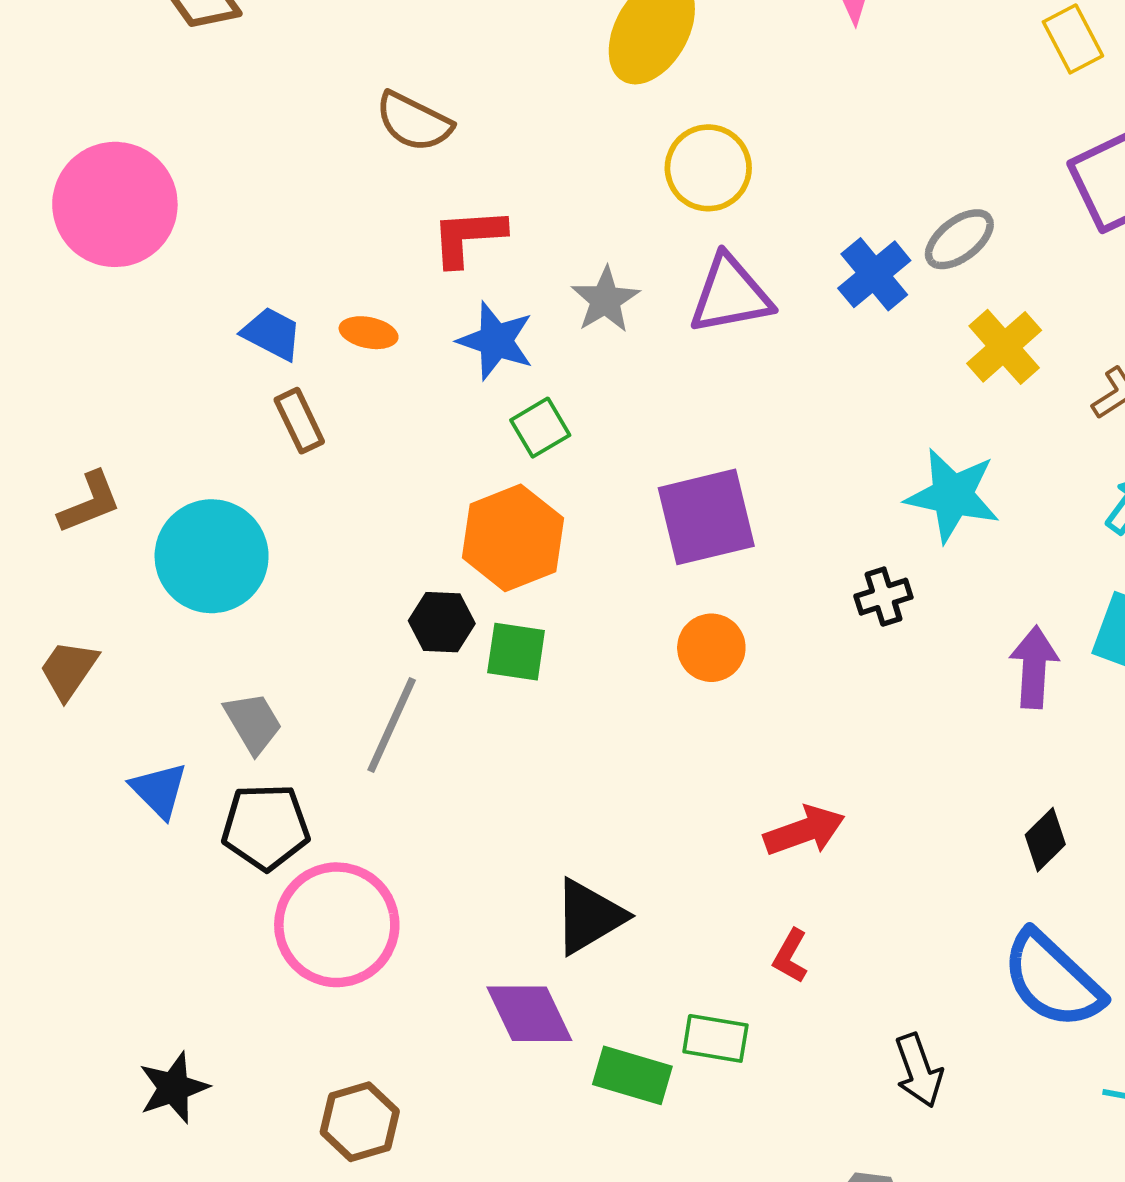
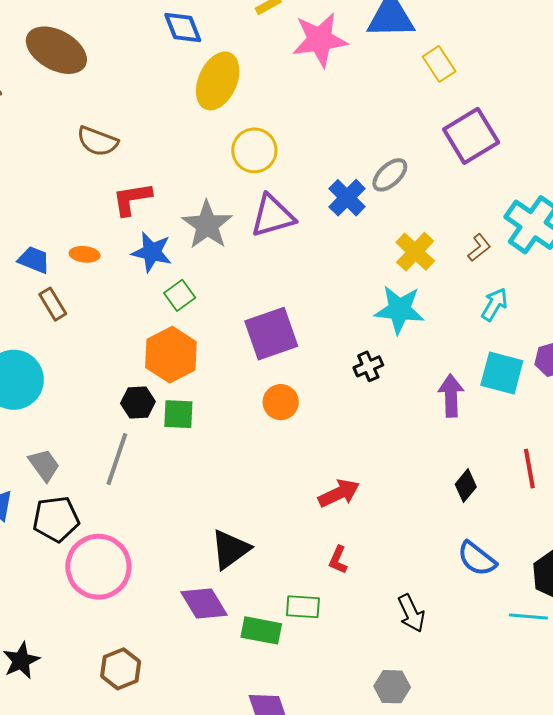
gray star: (605, 300) -> (207, 225), size x1.4
yellow cross: (1004, 347) -> (415, 252), moved
blue semicircle: (1052, 980) -> (477, 559), size x0.7

